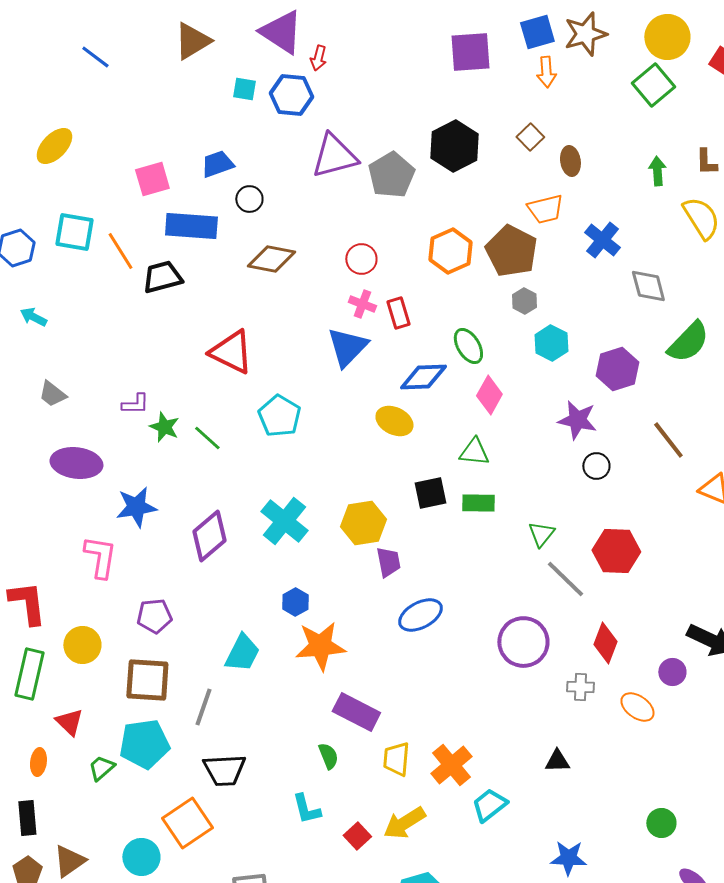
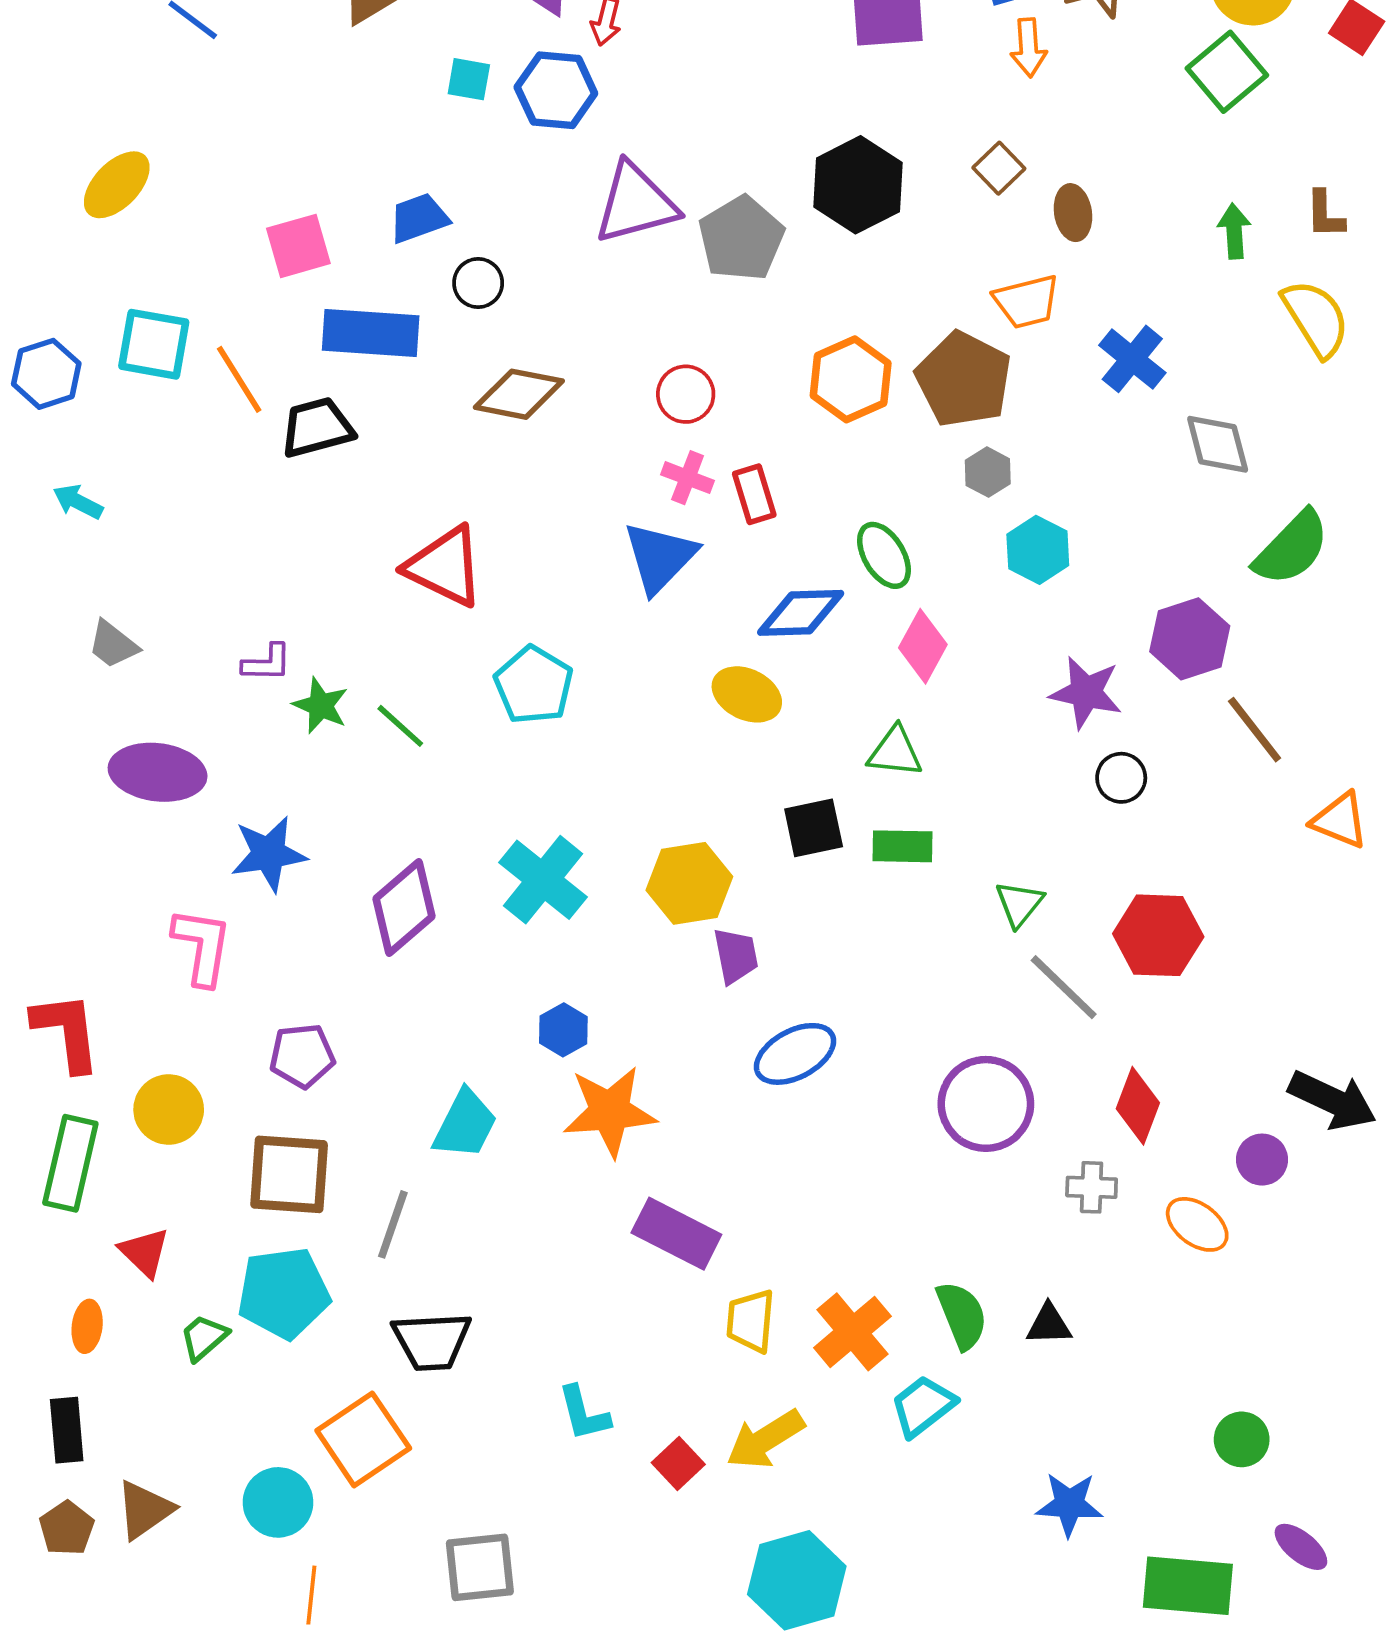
purple hexagon: (617, 369) -> (1190, 639), moved
green semicircle: (328, 756) -> (962, 1315), moved, size x1.4

